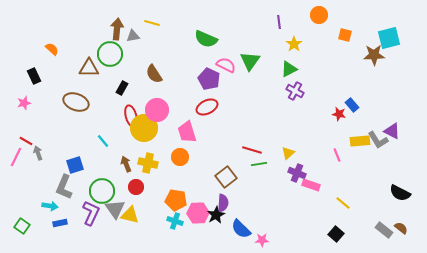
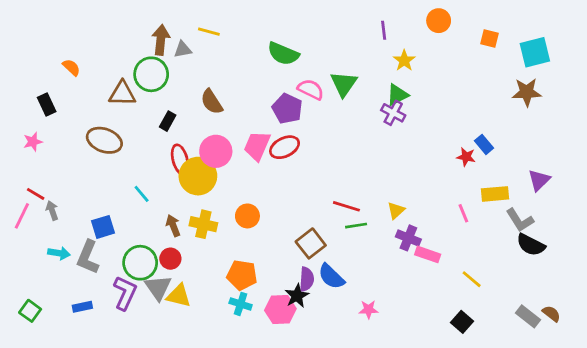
orange square: (345, 35) -> (490, 39), moved
brown star: (374, 55) -> (527, 92), moved
purple cross: (295, 91) -> (393, 113), moved
purple triangle: (392, 131) -> (539, 180), turned 48
pink trapezoid: (187, 132) -> (257, 146), moved, turned 40
gray L-shape: (378, 140) -> (520, 220), moved
red circle: (136, 187) -> (170, 259), moved
black semicircle: (400, 193) -> (531, 245), moved
cyan arrow: (50, 206) -> (59, 253), moved
pink hexagon: (198, 213) -> (280, 309), moved
blue semicircle: (241, 229) -> (331, 276), moved
pink star: (262, 240) -> (368, 309), moved

